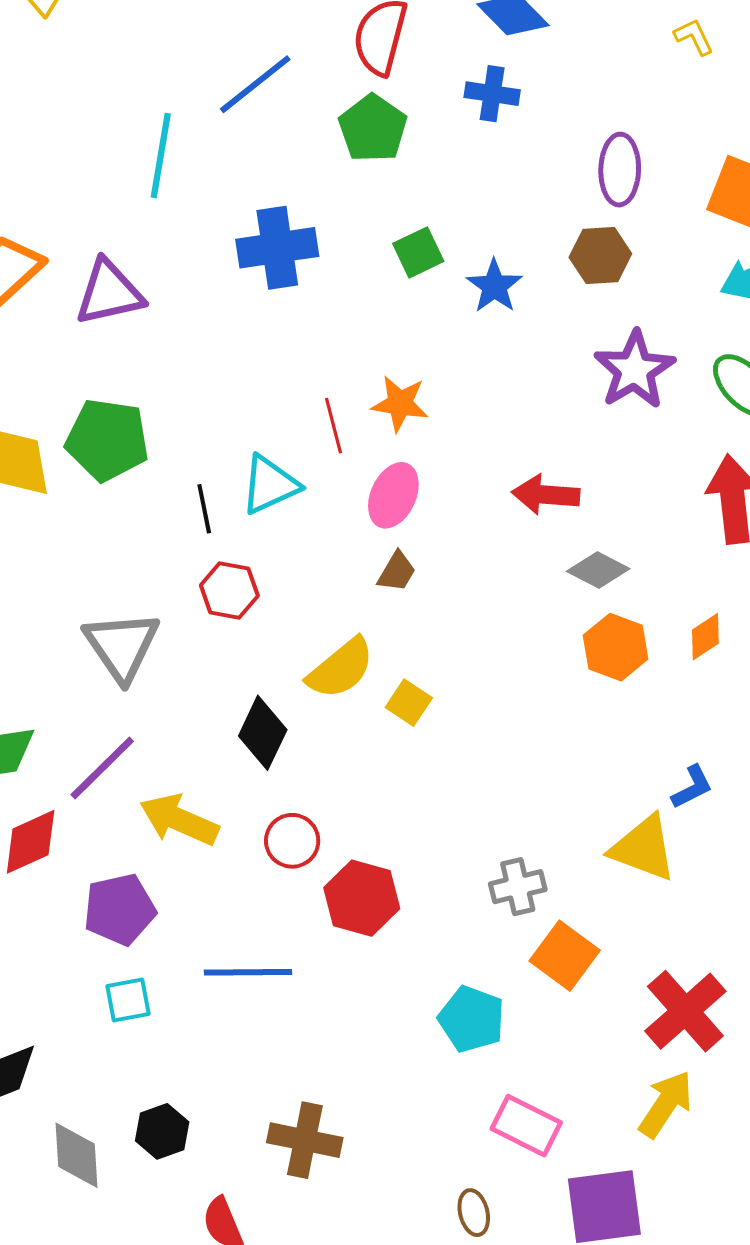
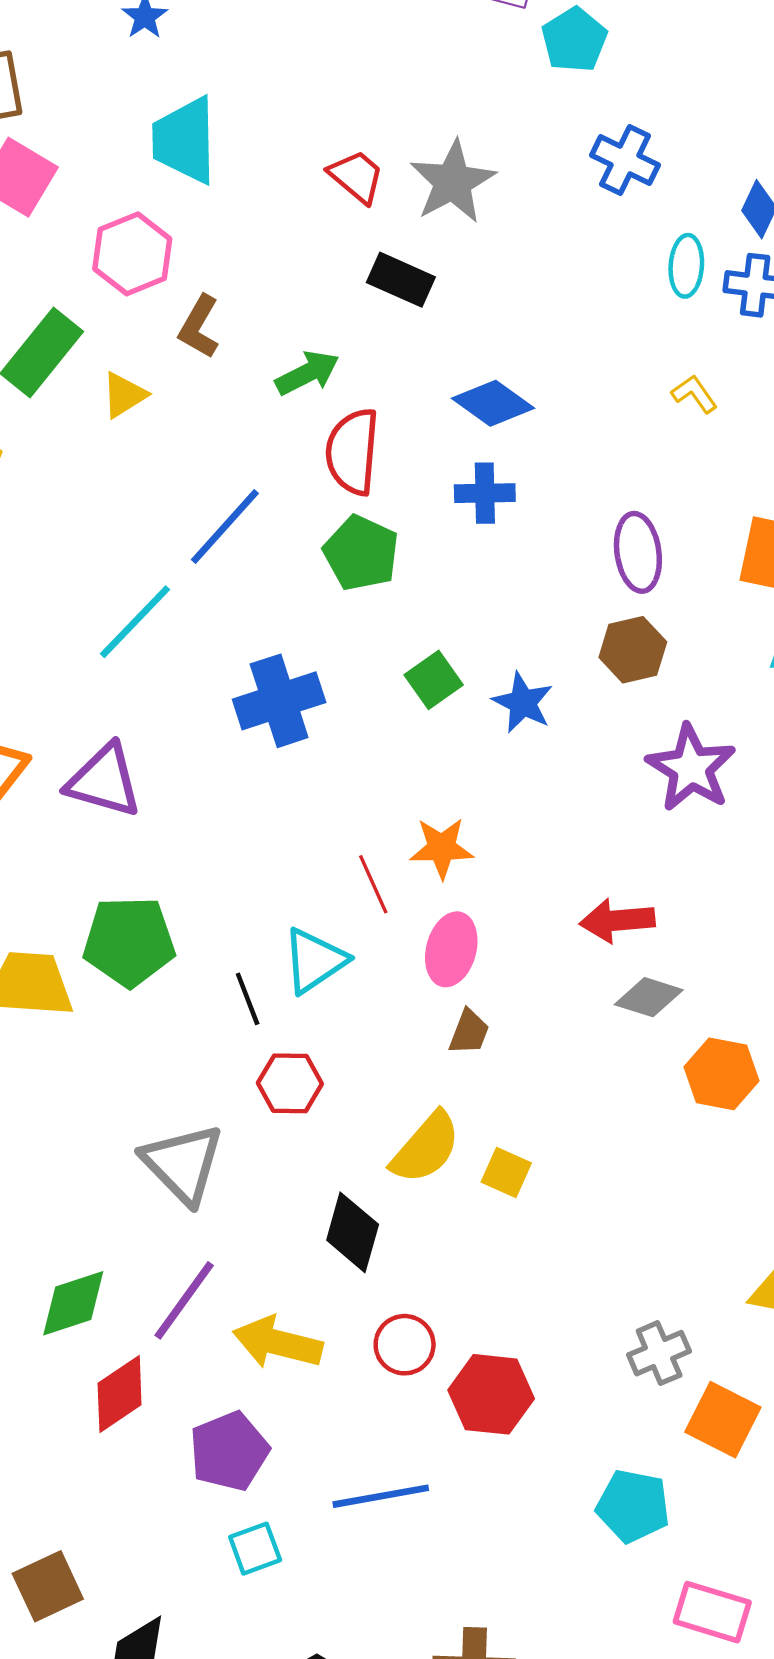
cyan line: (161, 155) -> (135, 622), turned 44
purple triangle: (109, 293) -> (104, 781), turned 38
gray diamond: (598, 570) -> (649, 997), moved

